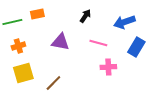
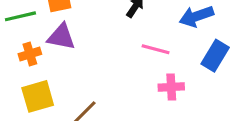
purple triangle: (60, 42) -> (61, 37), moved

